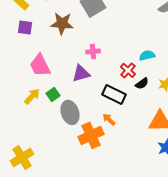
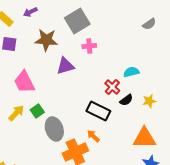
pink cross: (93, 51) -> (89, 46), moved
purple triangle: (81, 73) -> (65, 66), moved

